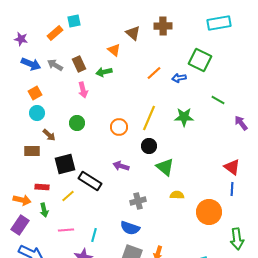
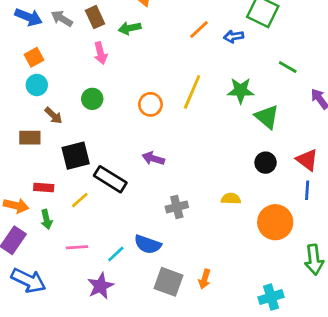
black circle: (149, 146) -> (266, 163), moved
green triangle: (165, 167) -> (267, 117), moved
blue semicircle: (130, 228) -> (148, 244), moved
cyan line: (94, 235) -> (116, 254), turned 32

